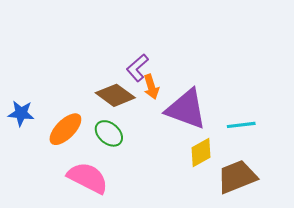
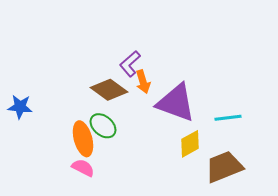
orange ellipse: (65, 129) -> (83, 139), moved, turned -60
pink semicircle: (88, 178) -> (83, 168), size x0.6

